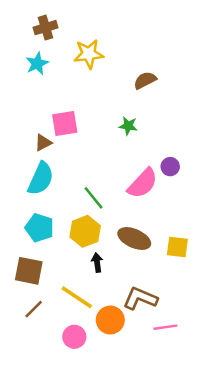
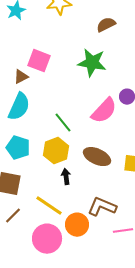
pink square: (65, 123) -> (39, 61), turned 30
green star: (128, 126) -> (92, 63), size x1.8
pink circle: (74, 337) -> (47, 239), size x1.5

